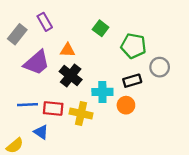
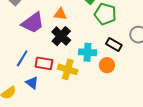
green pentagon: (133, 46) -> (105, 14), moved
black rectangle: (132, 81) -> (114, 44), turned 42
blue line: (27, 105) -> (22, 58), turned -60

